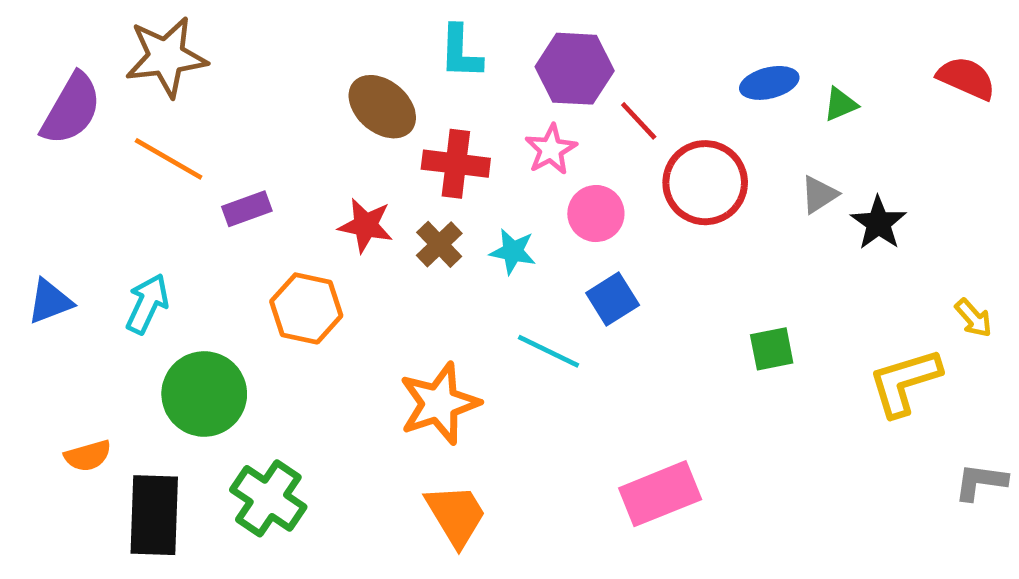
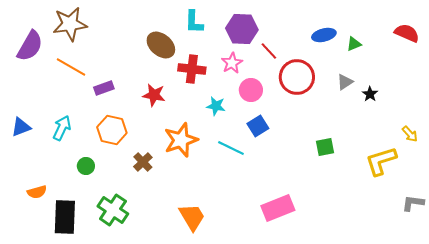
black star: (878, 223) -> (370, 94), size x0.7
brown cross: (439, 244) -> (143, 162), moved
orange hexagon: (306, 308) -> (112, 130), moved
green circle: (204, 394) -> (86, 166), size x0.5
orange star: (439, 403) -> (181, 140), moved

